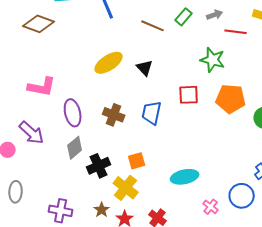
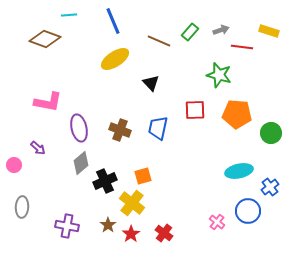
yellow ellipse: (109, 63) -> (115, 59), moved
purple arrow: (32, 133) -> (38, 148), size x0.6
cyan ellipse: (185, 177) -> (239, 171), moved

